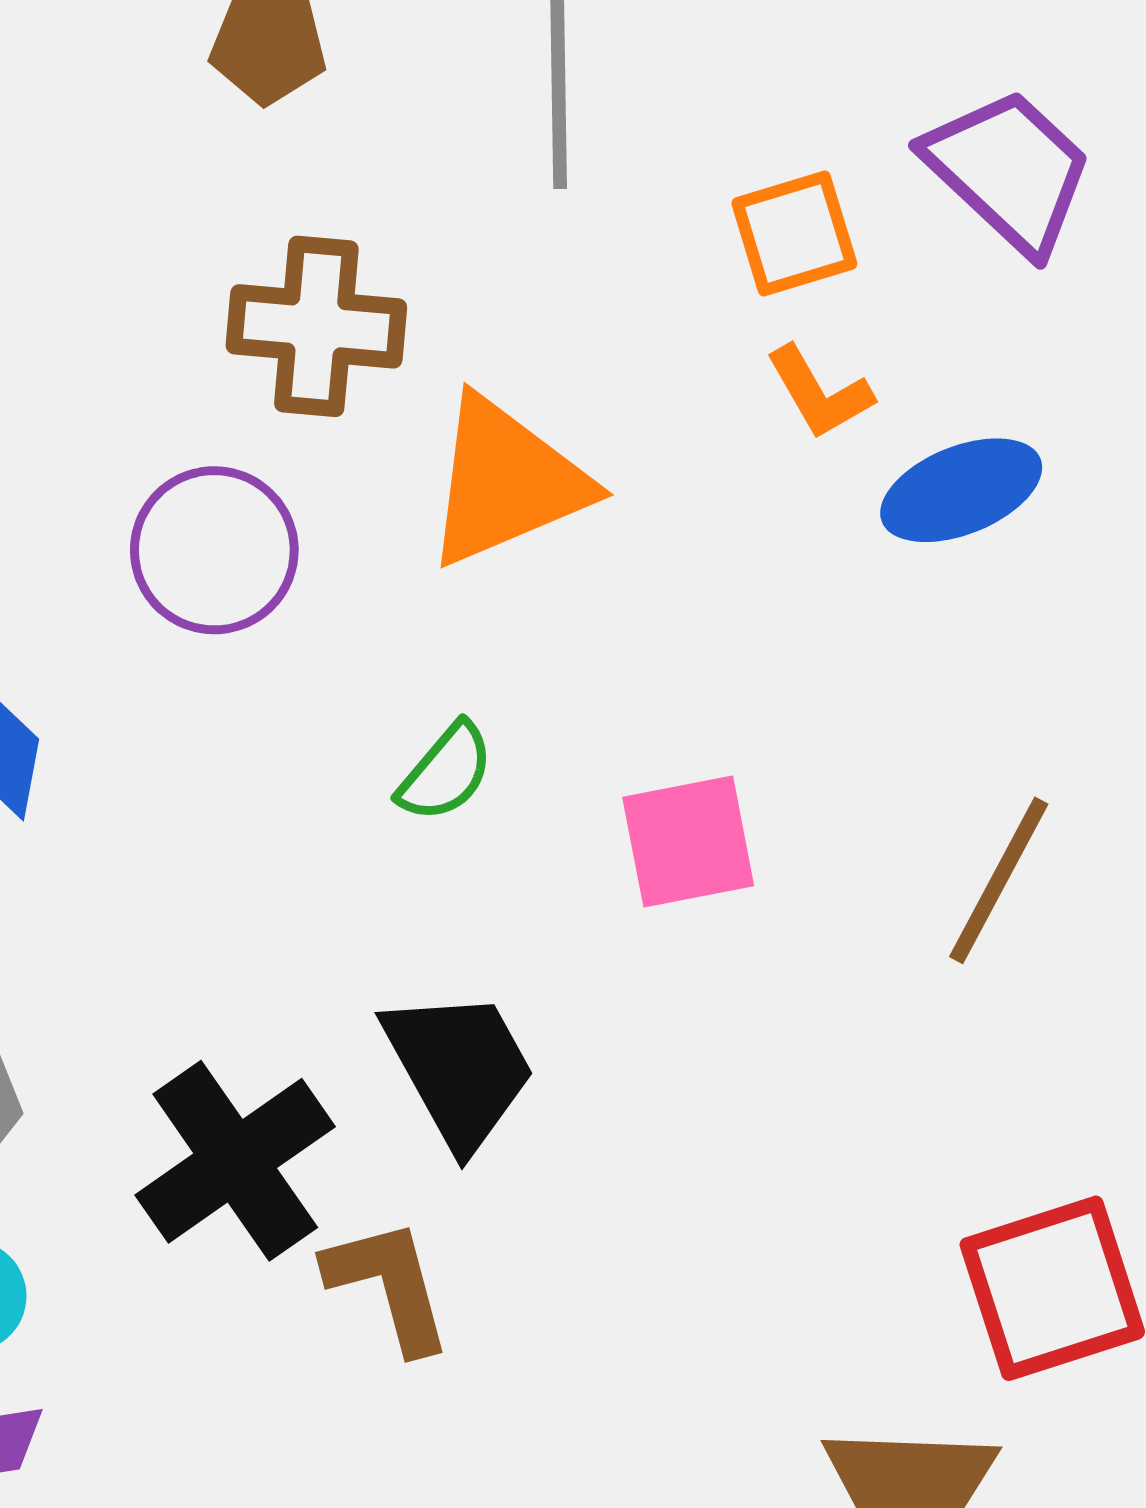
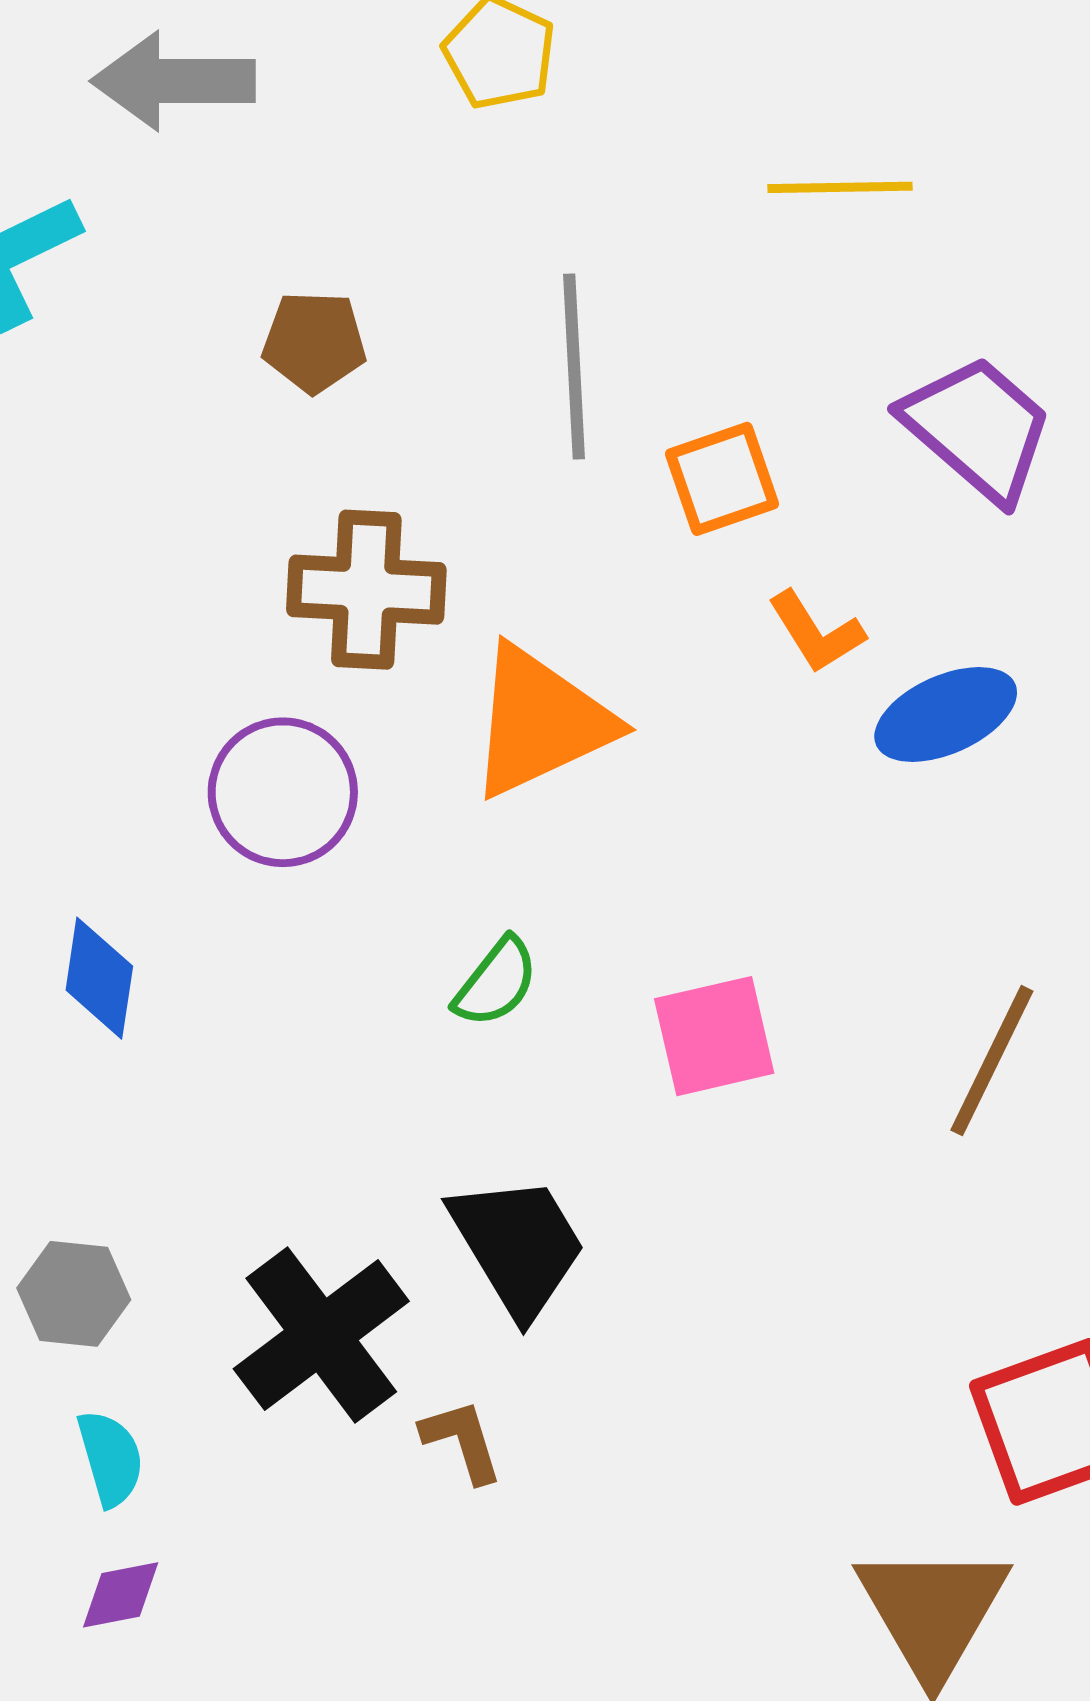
orange square: (794, 234) -> (722, 479), moved
brown L-shape: (389, 1285) -> (462, 1441), size x0.7

